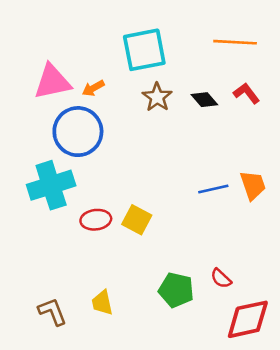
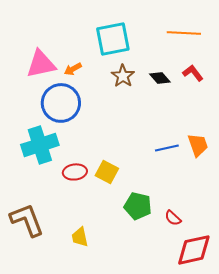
green pentagon: (176, 290) -> (138, 206), moved
brown L-shape: (52, 312) -> (27, 220), moved, size x1.5

